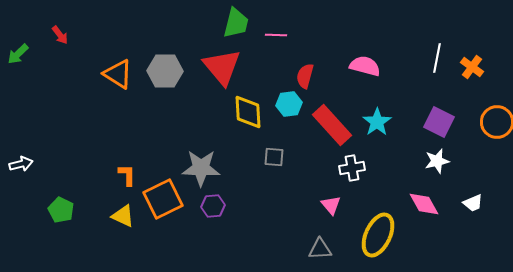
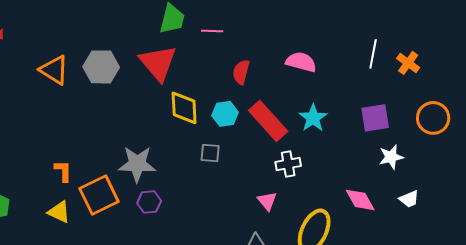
cyan hexagon: (289, 104) -> (225, 114), moved
purple square: (439, 122) -> (375, 118), turned -36
white star: (437, 161) -> (391, 157), moved

